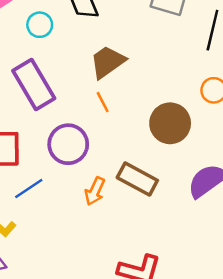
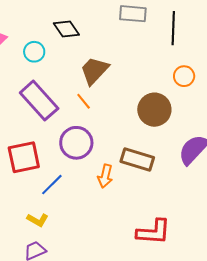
orange line: (103, 102) -> (84, 101), moved

